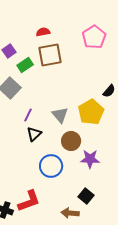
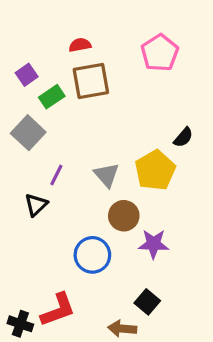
black triangle: (34, 134) -> (36, 205), moved

